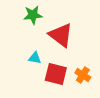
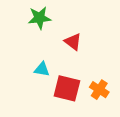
red triangle: (61, 35) -> (73, 42), size x0.6

